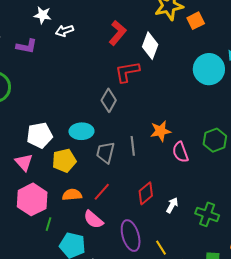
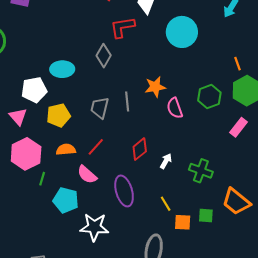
cyan circle: (209, 69) -> (182, 32), moved
cyan ellipse: (81, 131) -> (62, 69), moved
yellow line: (161, 248) -> (166, 204), moved

